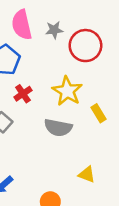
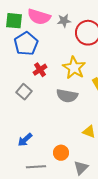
pink semicircle: (22, 25) -> (39, 17), turned -60

